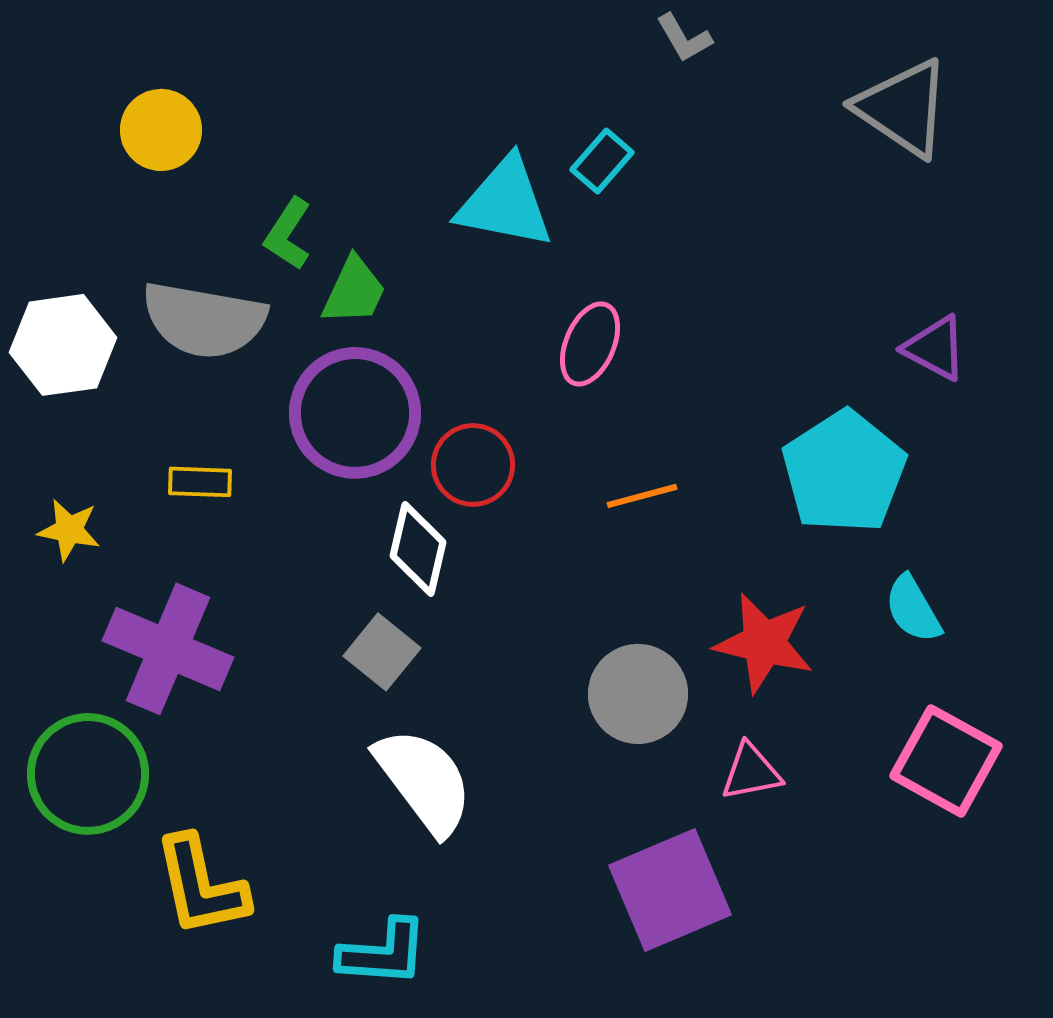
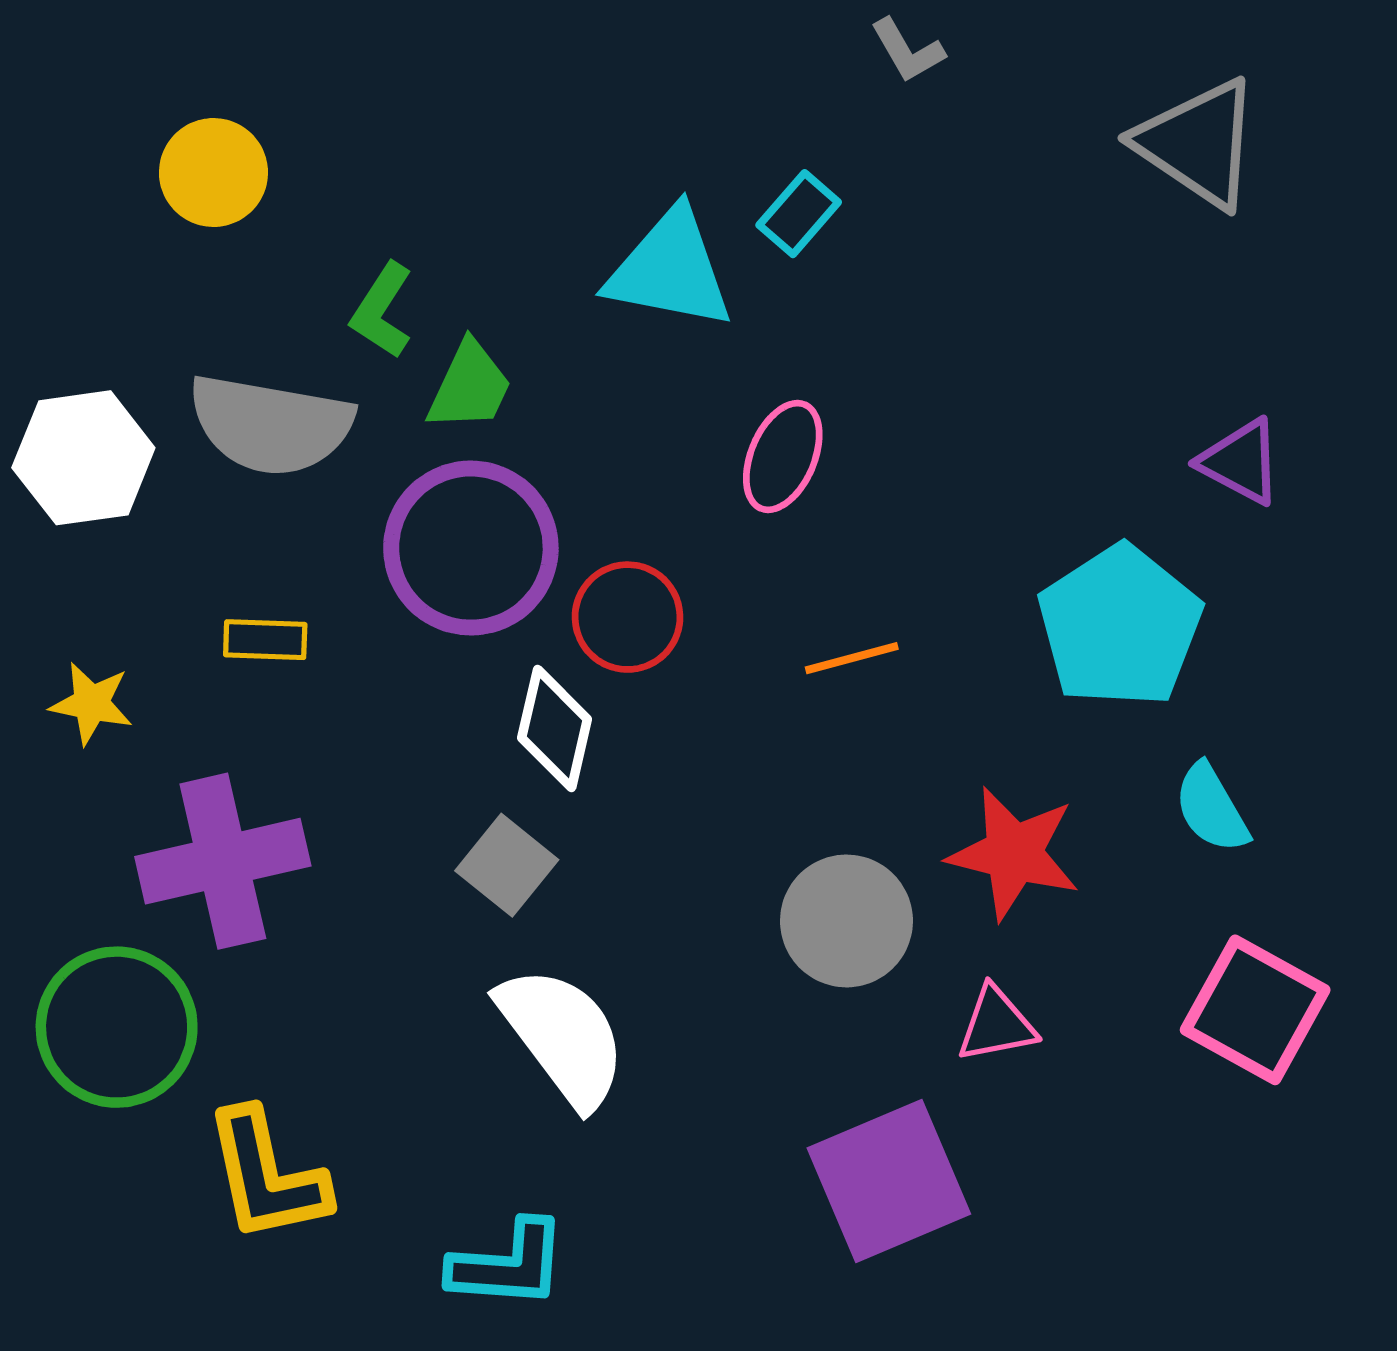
purple cross: (168, 649) -> (223, 861), turned -36

